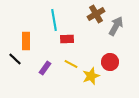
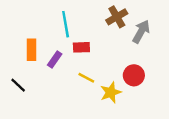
black line: (15, 59) -> (18, 85), moved
purple rectangle: (45, 68) -> (55, 60), moved

